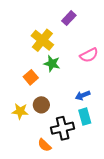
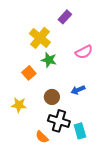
brown circle: (41, 105) -> (52, 97), moved
cyan rectangle: (85, 117) -> (80, 131), moved
black cross: (63, 128) -> (59, 121), turned 30

